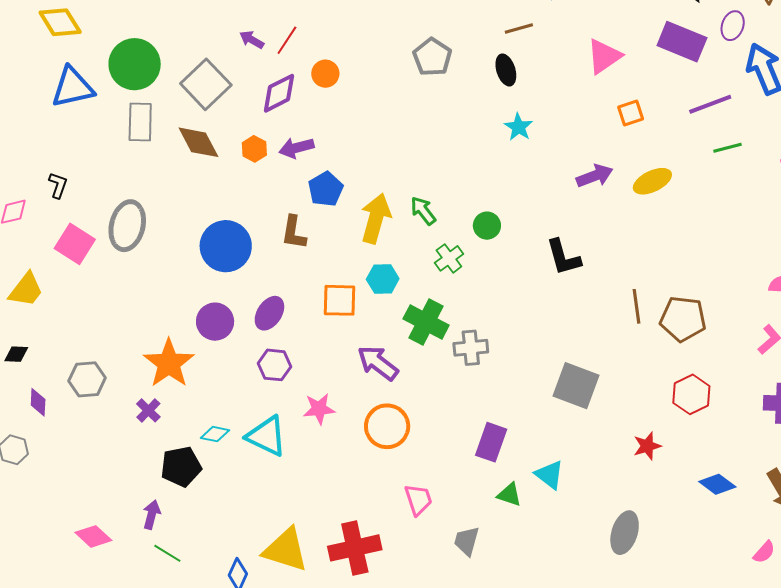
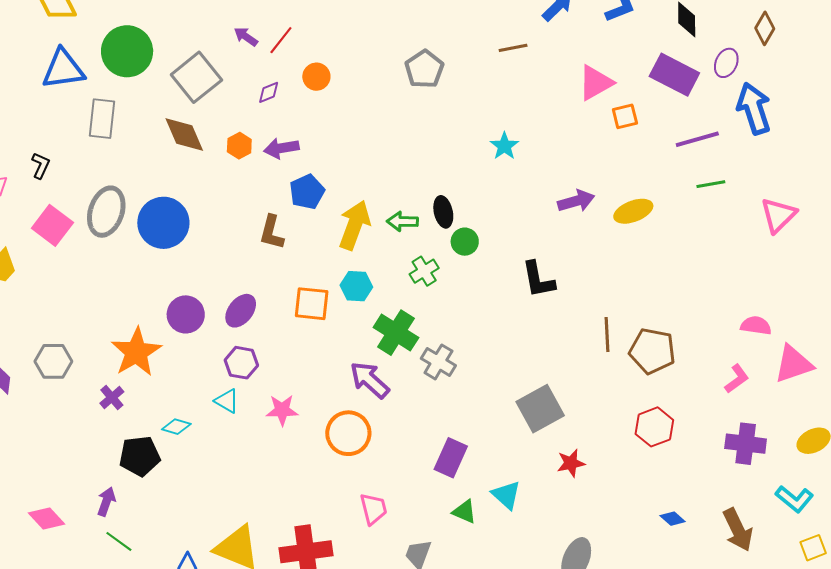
black ellipse: (506, 70) -> (443, 212), moved
purple diamond: (279, 93) -> (269, 92), size x0.6
orange square: (631, 113) -> (625, 116), moved
gray rectangle: (140, 122) -> (102, 119), moved
green arrow: (423, 211) -> (402, 221), turned -56
blue circle: (226, 246) -> (163, 223), moved
gray cross: (471, 348) -> (438, 362), turned 32
purple arrow: (378, 363) -> (370, 380), moved
gray square: (576, 386) -> (540, 409), turned 36
cyan triangle: (266, 436) -> (227, 401), moved, size x0.6
red star: (647, 446) -> (571, 463), moved
blue diamond: (717, 484) -> (673, 519), size x0.7

